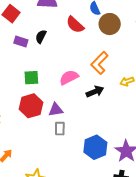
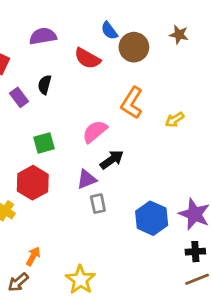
purple rectangle: (21, 41) -> (19, 97), turned 48
black arrow: (95, 92) -> (112, 160), moved
red hexagon: (31, 106) -> (33, 183), moved

